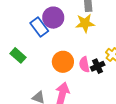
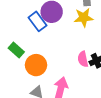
orange circle: (63, 62) -> (36, 65), moved

